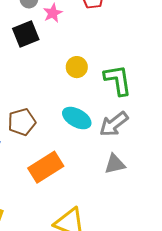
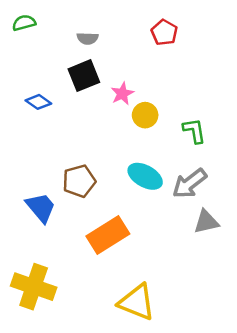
pink star: (53, 13) -> (122, 94), moved
green L-shape: (118, 80) -> (194, 131), size x0.7
gray triangle: (115, 164) -> (206, 222), moved

